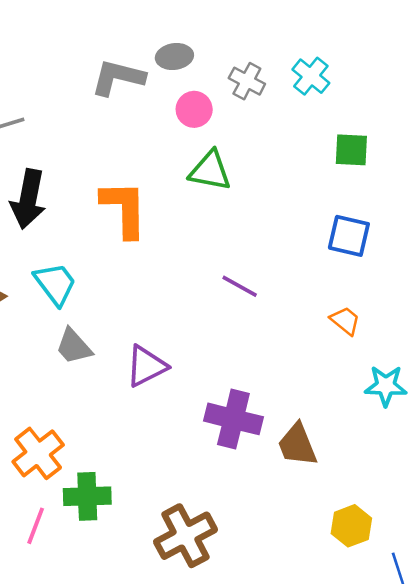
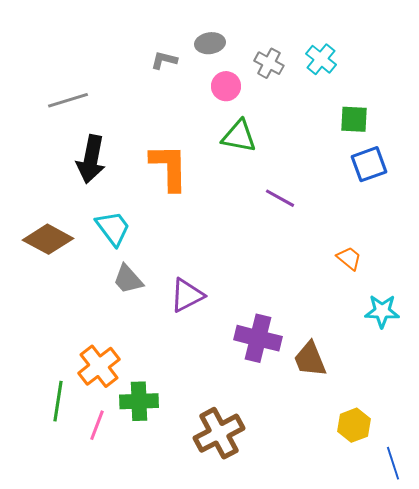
gray L-shape: (118, 77) -> (164, 60), size x0.6
blue square: (349, 236) -> (369, 164), moved, turned -33
purple line: (240, 286) -> (280, 198), moved

